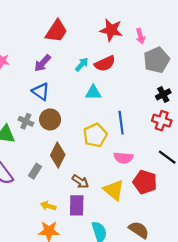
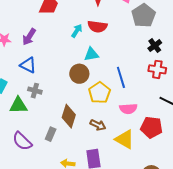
purple arrow: (42, 63) -> (29, 37), moved
red semicircle: (105, 64) -> (97, 27), turned 42
blue triangle: (41, 92) -> (28, 65), moved
brown circle: (50, 119) -> (79, 74), moved
brown arrow: (80, 181) -> (98, 125), moved

